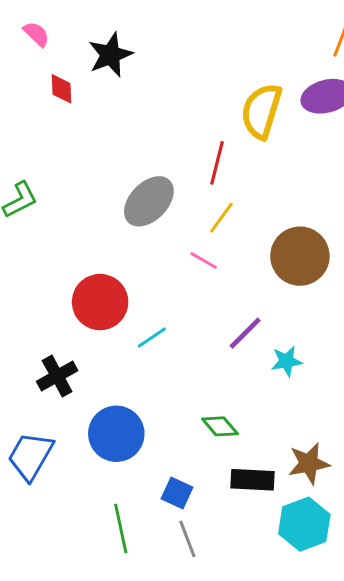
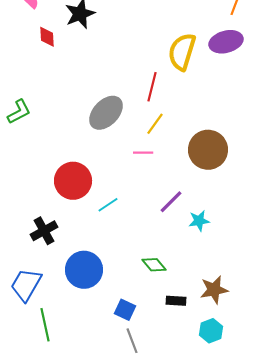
pink line: (204, 261) -> (143, 153), turned -30
black rectangle: (253, 480) -> (176, 301), size x0.7
cyan hexagon: (304, 524) -> (211, 331), size x0.7
green line: (121, 529) -> (45, 325), moved

